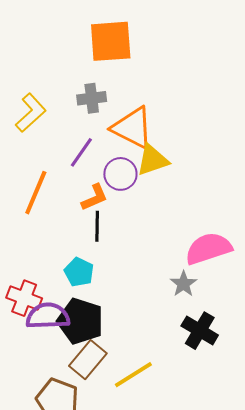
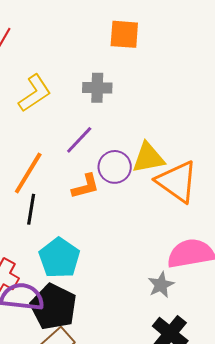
orange square: (111, 41) -> (124, 34), size x0.7
orange triangle: (132, 128) -> (177, 182), moved
black line: (97, 226) -> (31, 209), moved
cyan pentagon: (79, 272) -> (59, 258), size x1.4

